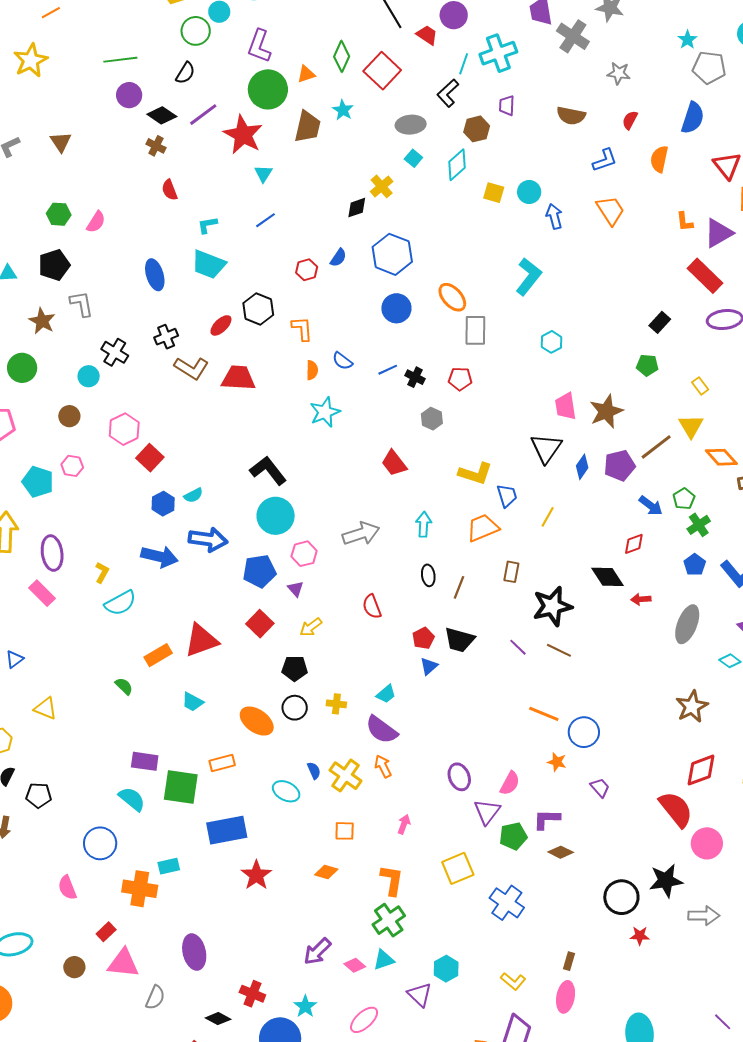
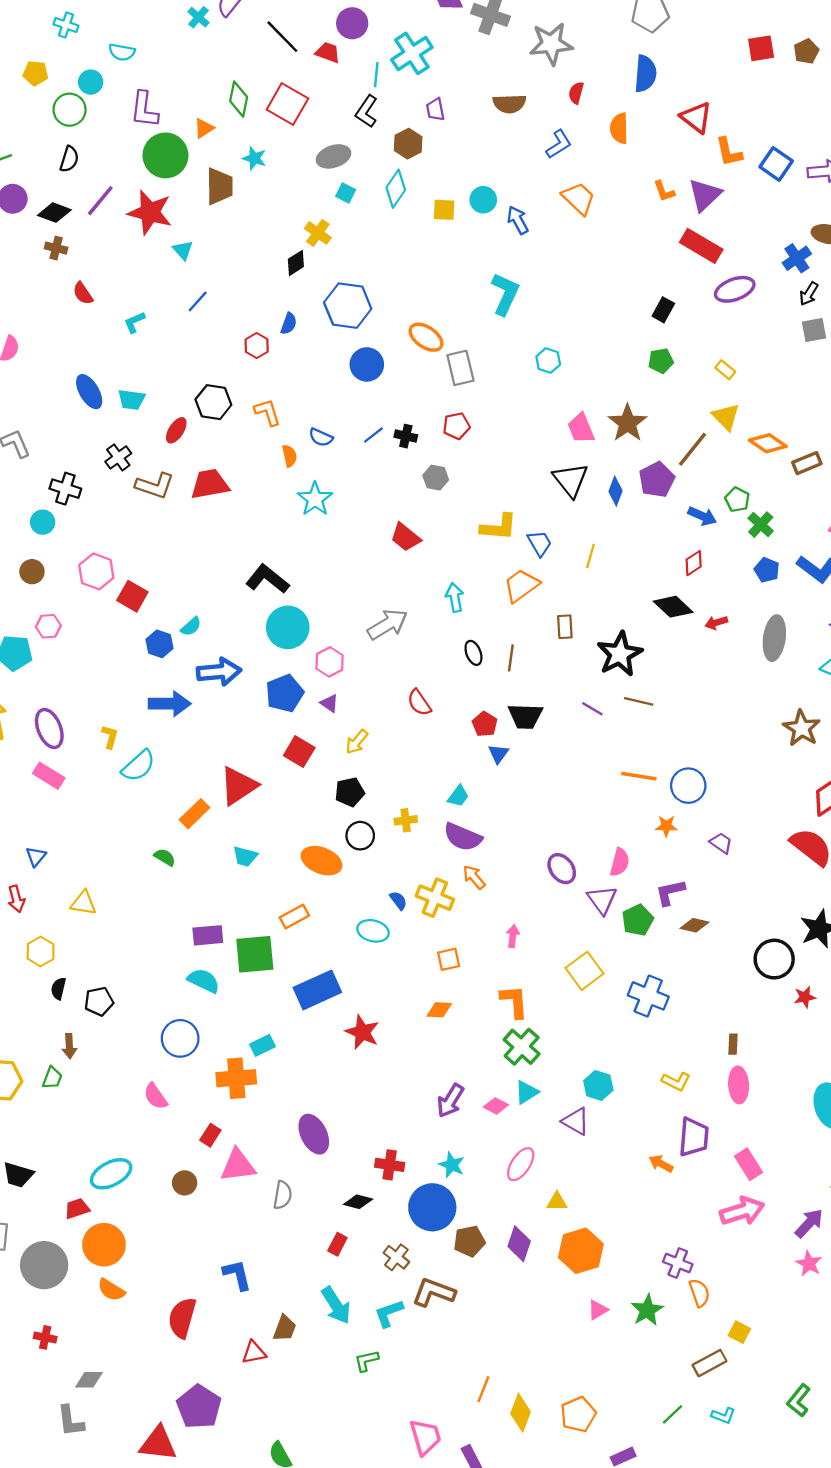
gray star: (619, 73) -> (551, 44), size x1.6
cyan trapezoid: (209, 264) -> (131, 400), moved, size x0.7

